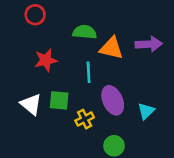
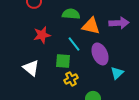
cyan line: (89, 72) -> (74, 44), turned -35
green square: (59, 100) -> (63, 61), moved
purple ellipse: (113, 100) -> (100, 54), moved

